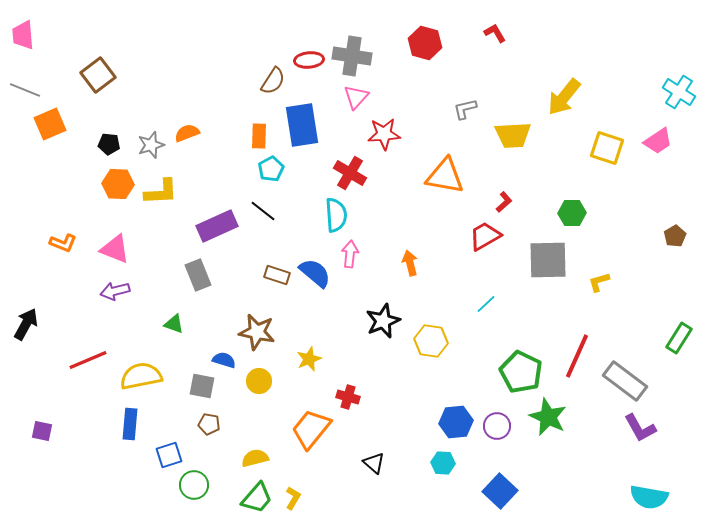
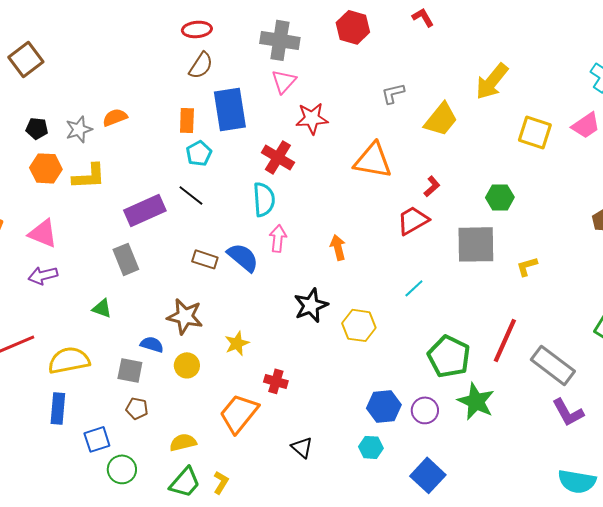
red ellipse: (309, 60) -> (197, 29), moved
yellow trapezoid: (513, 135) -> (441, 119), turned -48

